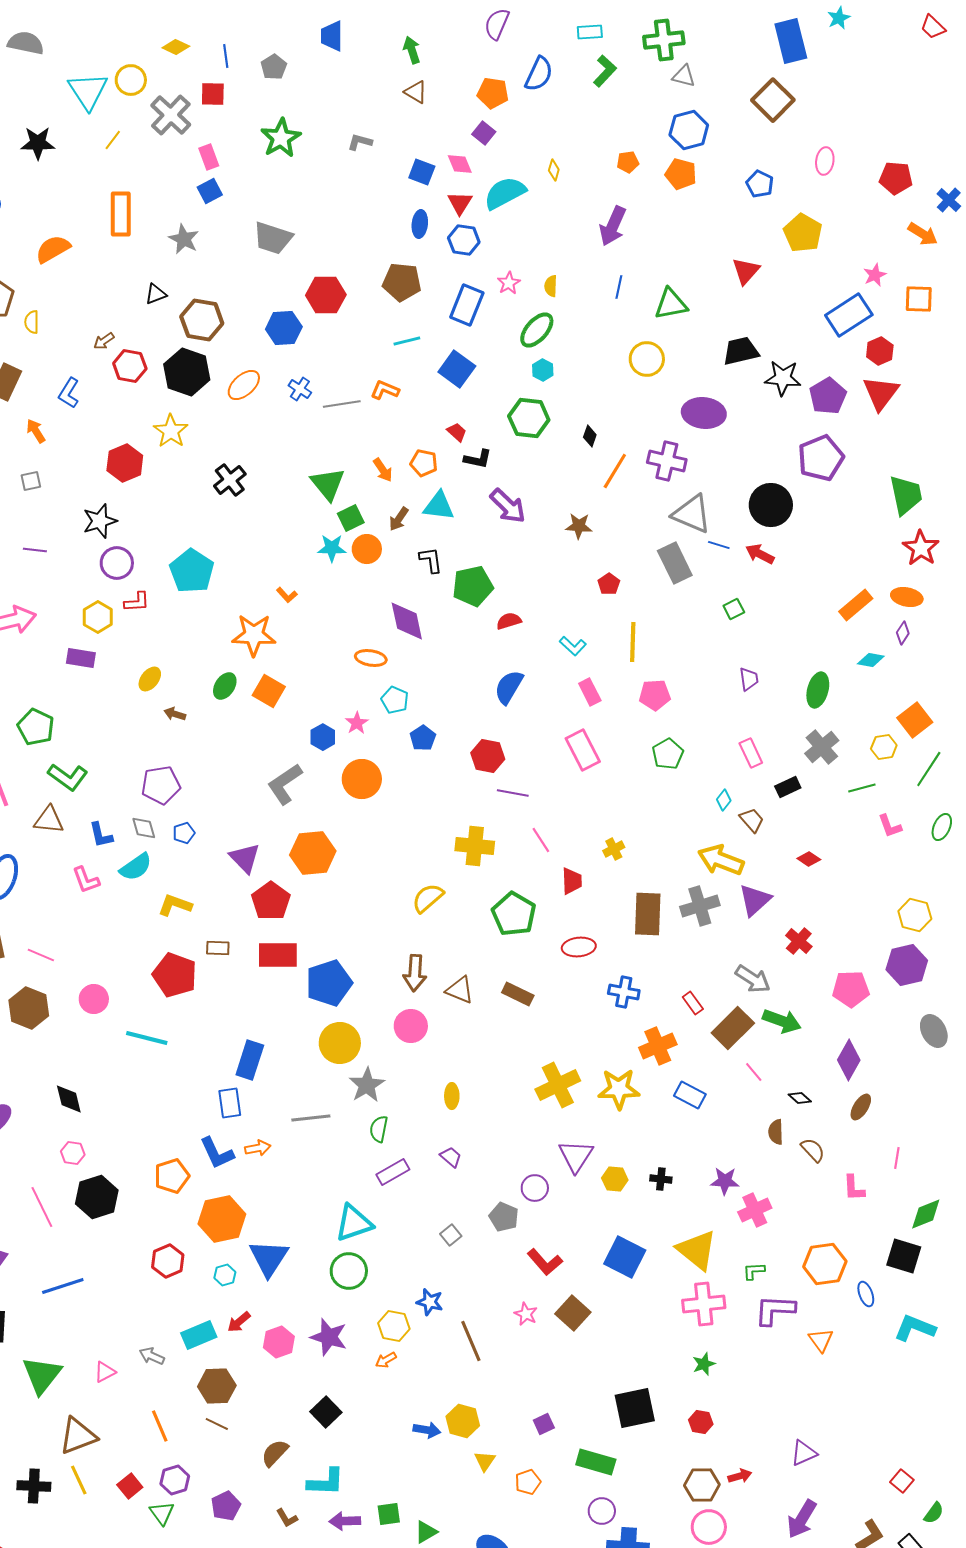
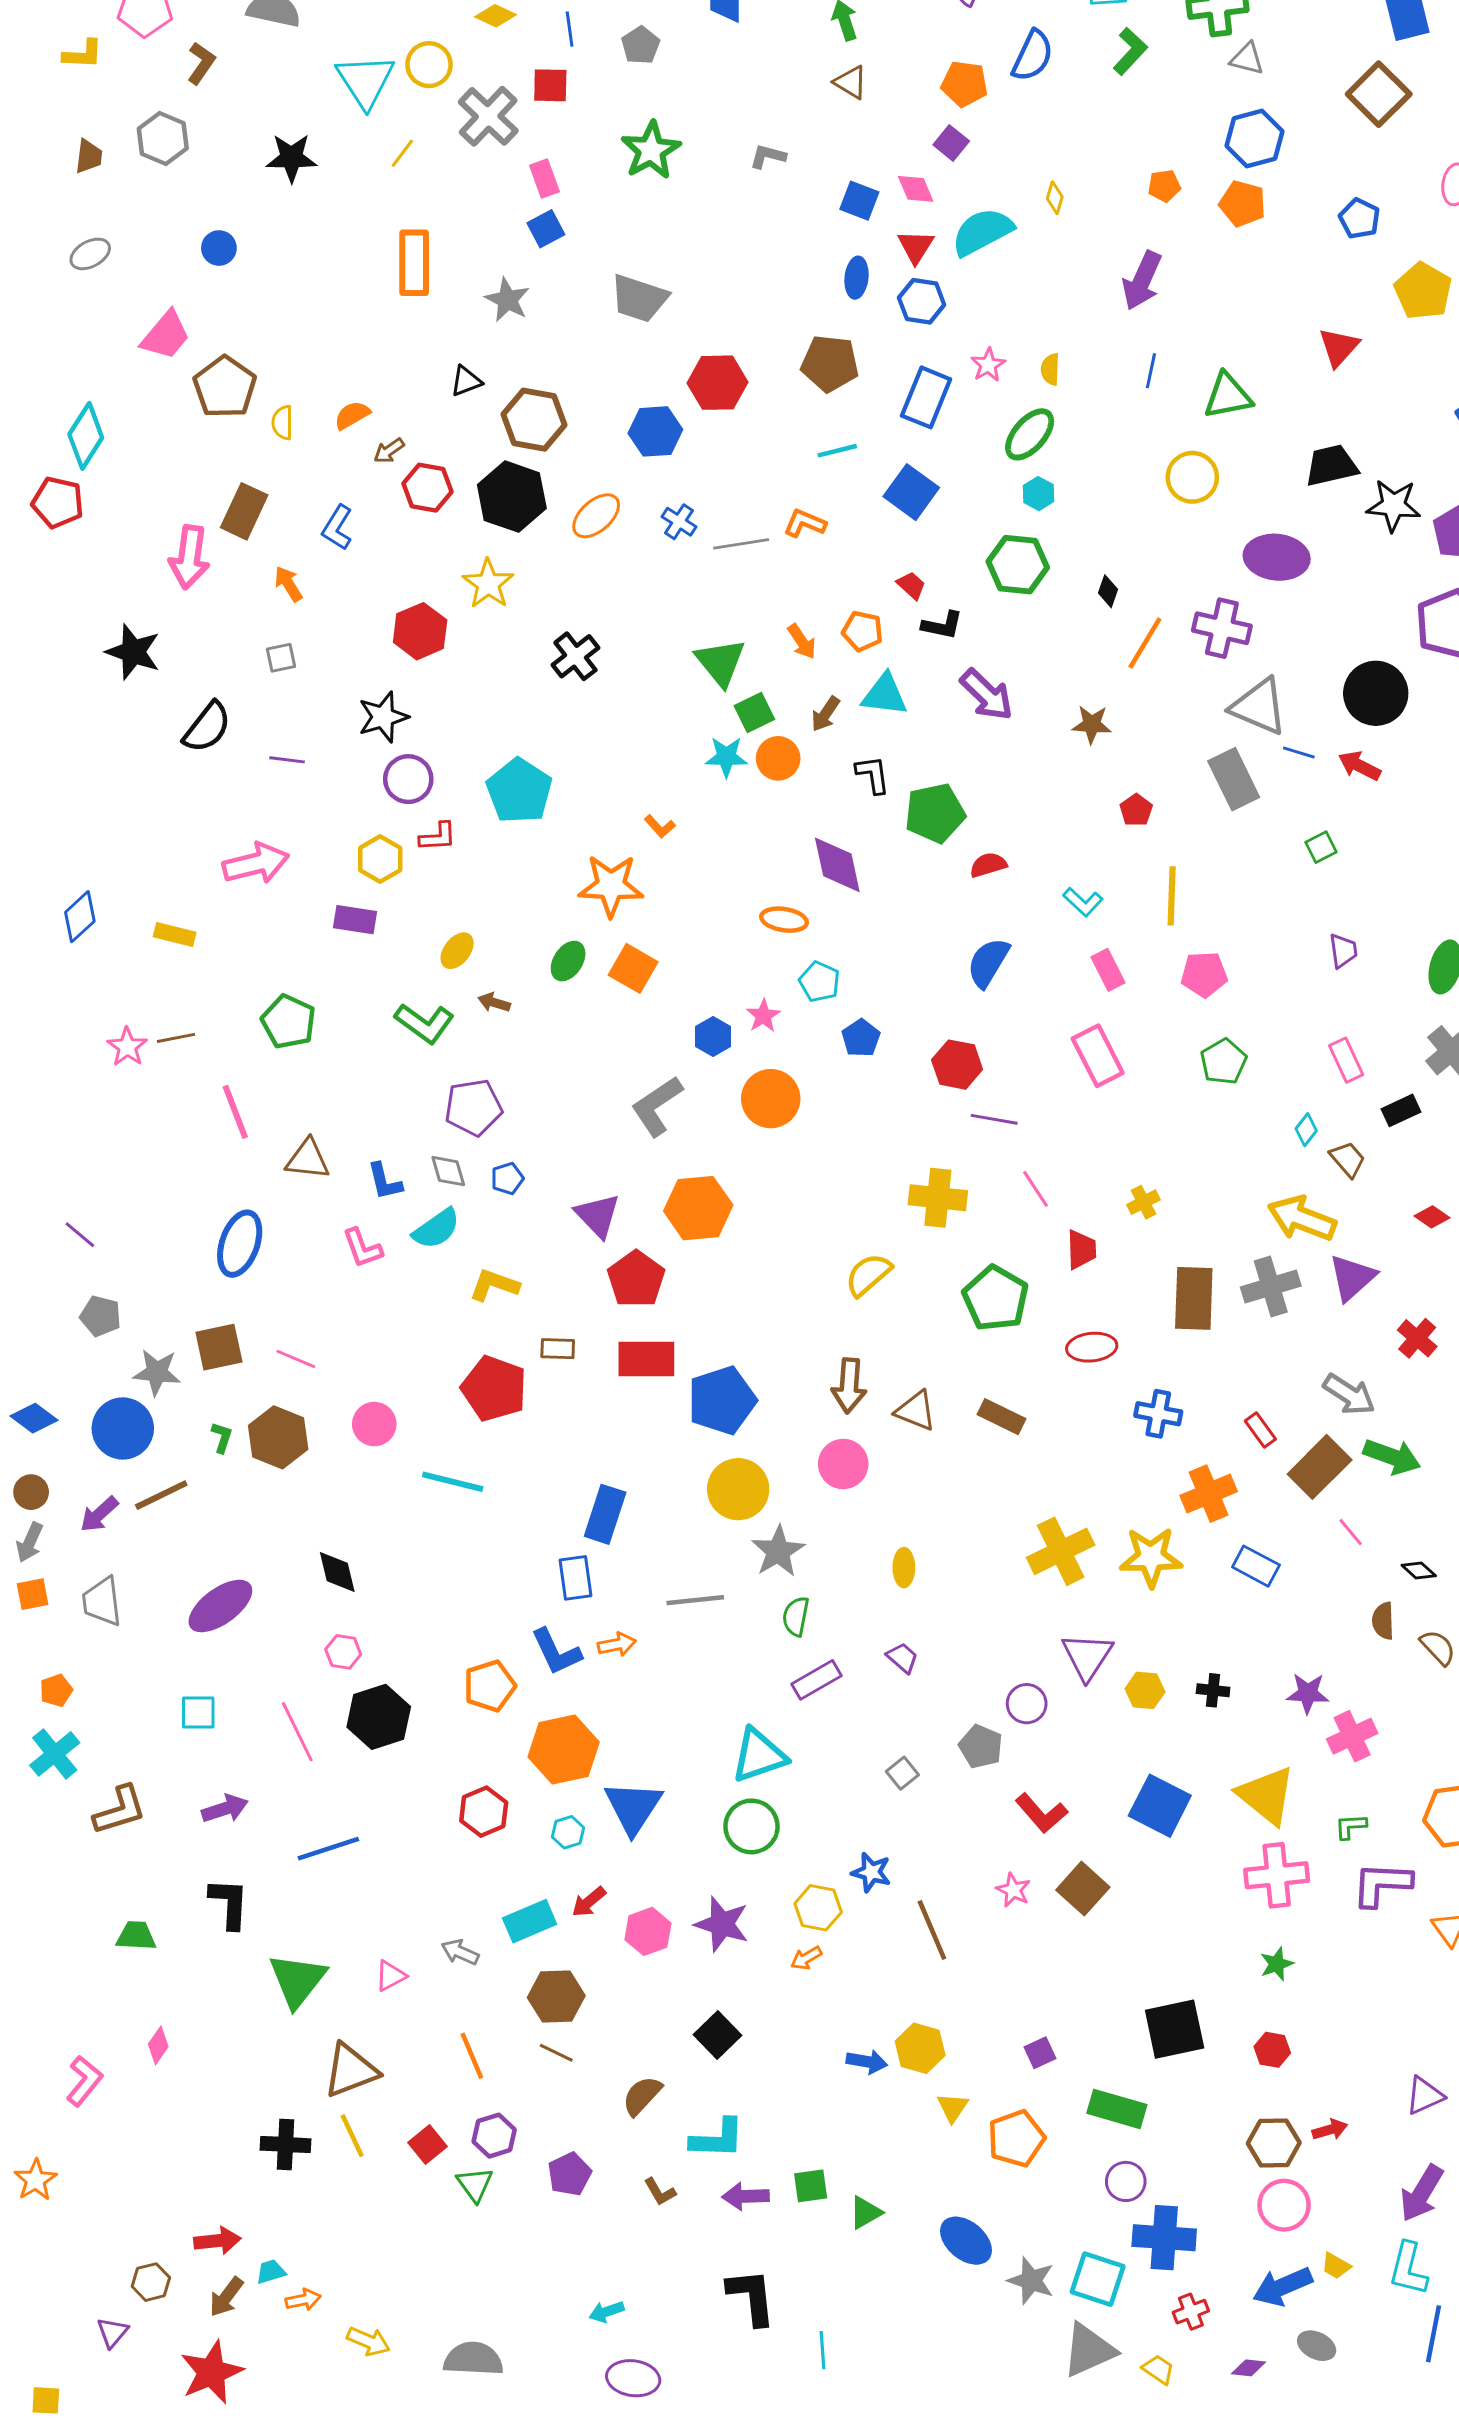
orange semicircle: (53, 249) -> (352, 415), moved, size x0.7
green L-shape: (68, 777) -> (425, 1023), moved
orange pentagon: (528, 1482) -> (1016, 2139), size x1.5

